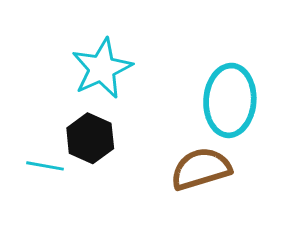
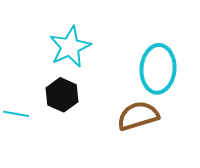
cyan line: (45, 166) -> (16, 114), moved

